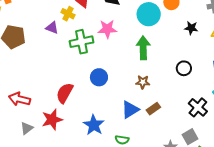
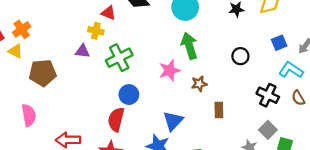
pink star: (107, 29) -> (170, 70), moved
blue circle: (99, 77) -> (129, 95), moved
brown rectangle: (153, 109) -> (219, 110), turned -40
blue triangle: (130, 110) -> (173, 121), moved

